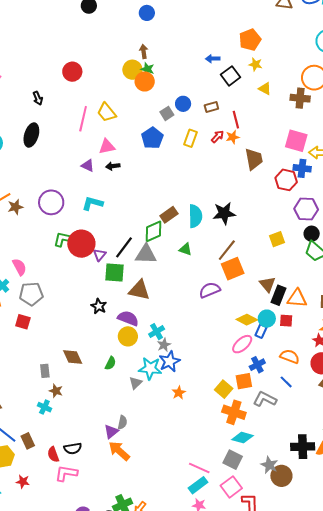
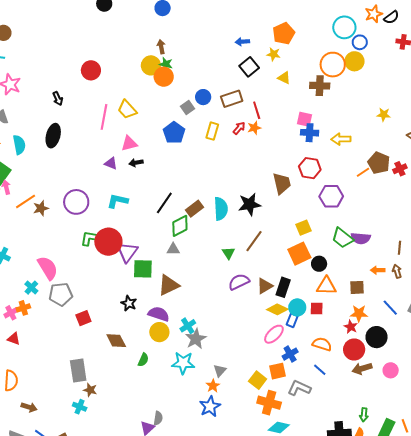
orange pentagon: (250, 40) -> (284, 33), moved
blue arrow: (213, 59) -> (242, 42), moved
brown rectangle: (211, 107) -> (232, 99), size x1.5
pink square: (296, 141) -> (305, 119), moved, size x0.7
brown trapezoid: (254, 159) -> (282, 183), moved
blue cross: (302, 168) -> (310, 133), moved
black circle: (312, 234) -> (319, 264), moved
black line: (124, 247) -> (164, 203), moved
green triangle: (185, 249) -> (228, 253), moved, turned 40
gray triangle: (146, 254) -> (173, 249), size x0.6
purple triangle: (100, 255) -> (127, 252), size x1.6
pink semicircle: (19, 267) -> (48, 268), size x1.4
orange square: (233, 269) -> (299, 254), moved
brown triangle: (267, 284) -> (265, 286), moved, turned 42
brown triangle: (139, 290) -> (169, 285), turned -35
black rectangle: (279, 295) -> (283, 287), moved
red square: (23, 322) -> (83, 318), moved, turned -35
gray star: (164, 345) -> (196, 339), size x1.5
brown diamond: (73, 357) -> (116, 341), moved
blue star: (170, 361) -> (210, 406), moved
gray rectangle: (45, 371) -> (78, 371), size x1.6
gray triangle: (136, 383) -> (220, 371), moved

